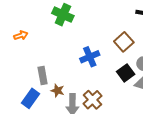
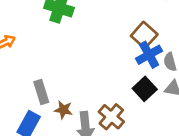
blue cross: (90, 57) -> (149, 55), moved
black square: (126, 73) -> (145, 89), moved

